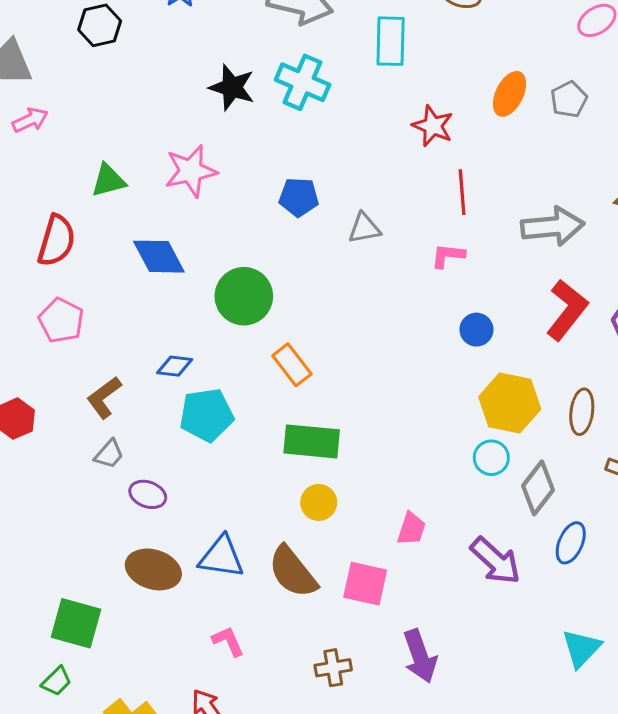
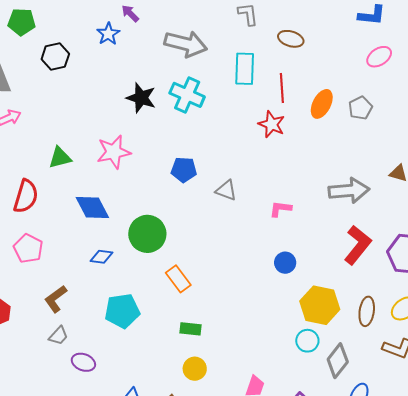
red line: (462, 192) -> (282, 88), moved
gray triangle: (364, 228) -> (226, 190), turned 30
blue circle: (476, 330) -> (285, 263), moved
blue diamond: (175, 366) -> (102, 257), moved
green rectangle: (312, 441) -> (191, 329), size x0.6

